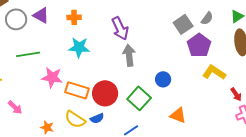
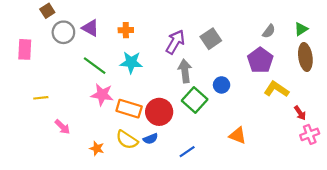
gray square: (183, 24) -> (211, 39), moved
purple arrow: (120, 28) -> (175, 42), turned -125
green line: (28, 54) -> (95, 66), moved, turned 45
blue circle: (163, 79) -> (222, 85), moved
green square: (139, 98) -> (195, 100), moved

